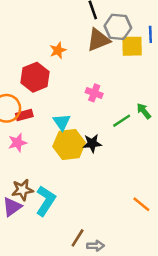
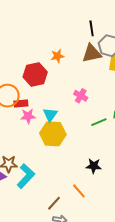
pink star: (17, 143) -> (28, 116), moved
black star: (92, 143) -> (94, 166), moved
orange line: (141, 204) -> (79, 191), moved
brown line: (78, 238) -> (54, 203), moved

